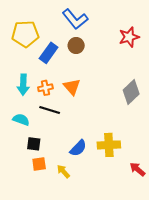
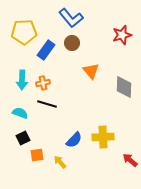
orange triangle: (72, 87) -> (91, 71), moved
gray diamond: (131, 92) -> (124, 87), turned -45
black square: (34, 144) -> (23, 138), moved, turned -32

